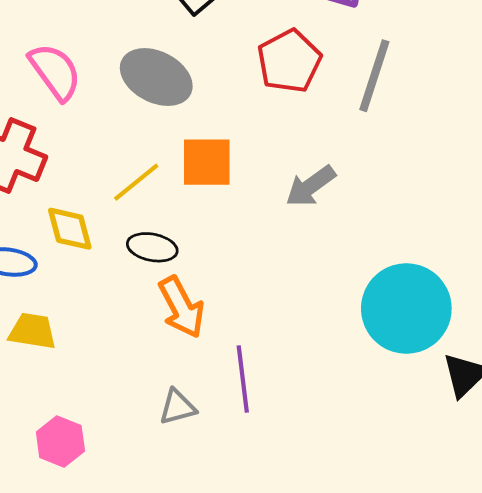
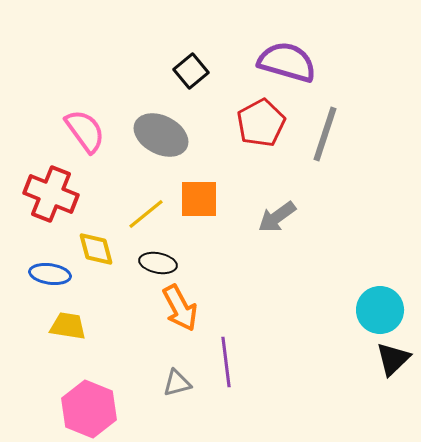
cyan circle: (406, 308) -> (380, 310), moved, size x0.7
pink hexagon: (60, 442) -> (89, 409), size x1.5

